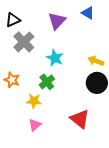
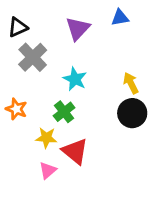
blue triangle: (88, 13) -> (120, 18), turned -40
yellow arrow: (96, 61) -> (131, 83), turned 42
red triangle: (80, 119) -> (75, 151), moved

